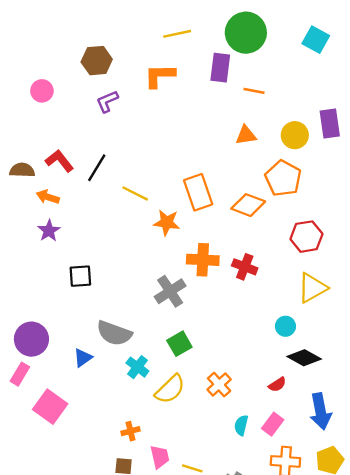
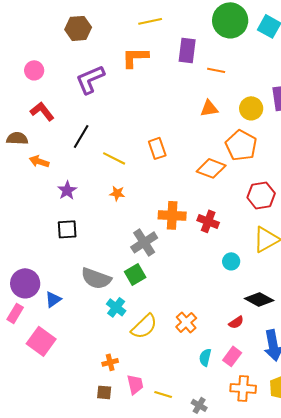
green circle: (246, 33) -> (230, 20), moved
brown hexagon: (97, 61) -> (78, 28), moved
purple L-shape: (107, 101) -> (90, 79), size x1.5
red L-shape: (59, 161) -> (42, 111), moved
orange rectangle: (198, 192) -> (157, 148), moved, size x0.7
orange star: (167, 223) -> (117, 193), moved, size x0.7
purple star: (49, 231) -> (67, 190), moved
cyan circle: (285, 326) -> (231, 261), moved
green square: (179, 344) -> (135, 274), moved
blue triangle: (83, 358) -> (53, 299), moved

